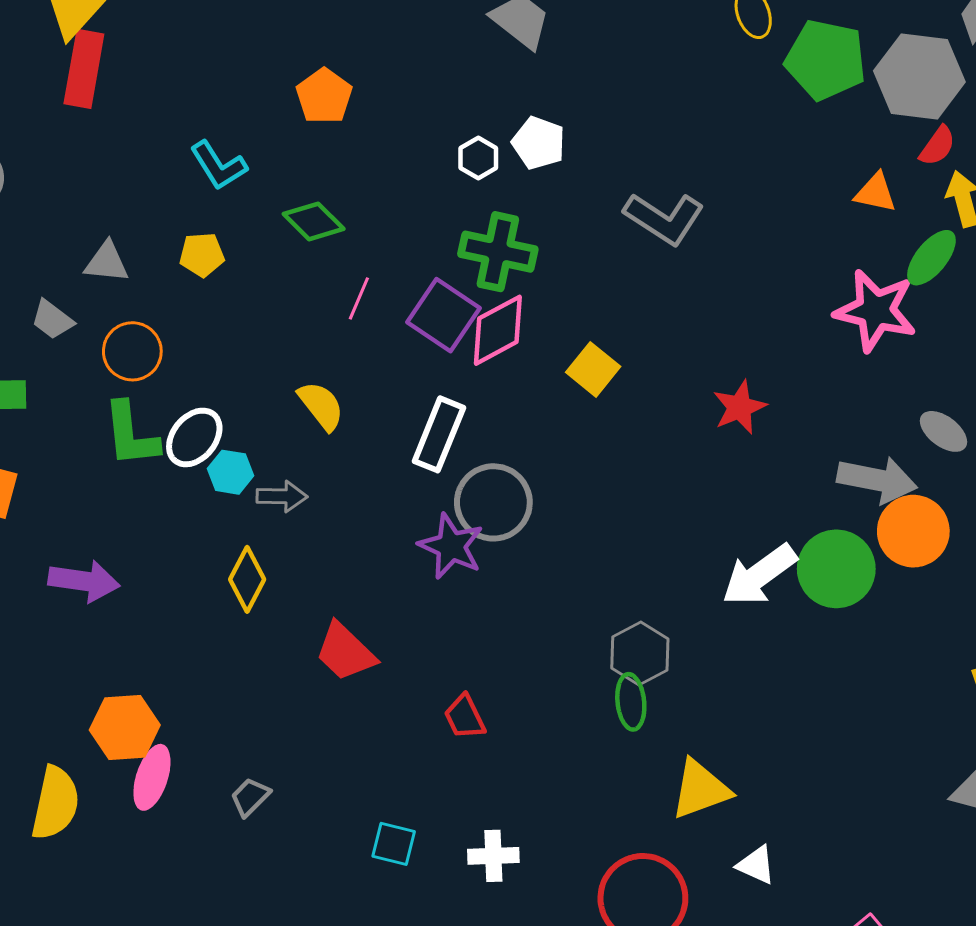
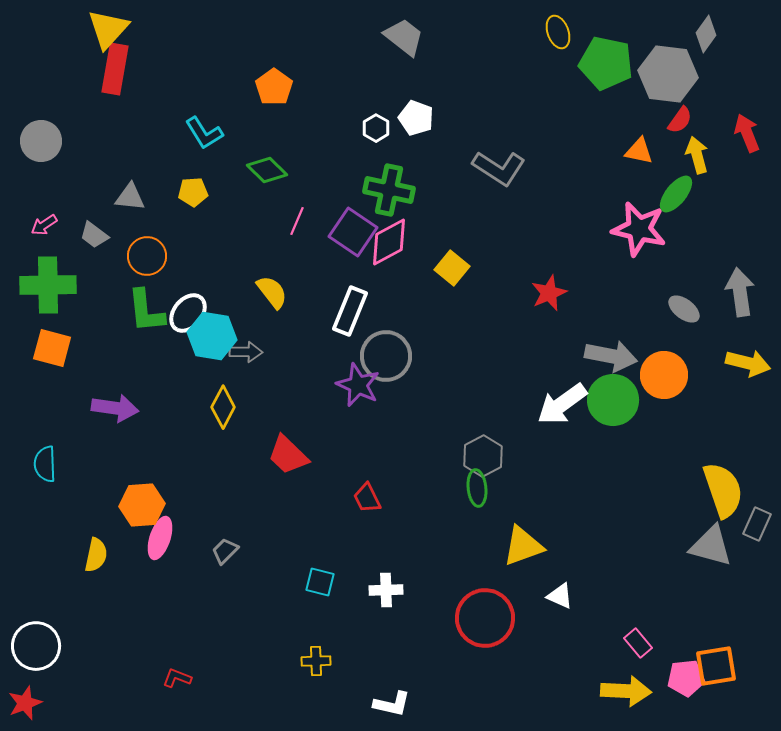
cyan hexagon: (231, 472) -> (212, 336), size x1.6
gray arrow: (877, 480) -> (611, 356), moved
yellow semicircle: (55, 803) -> (96, 555), size x0.7

